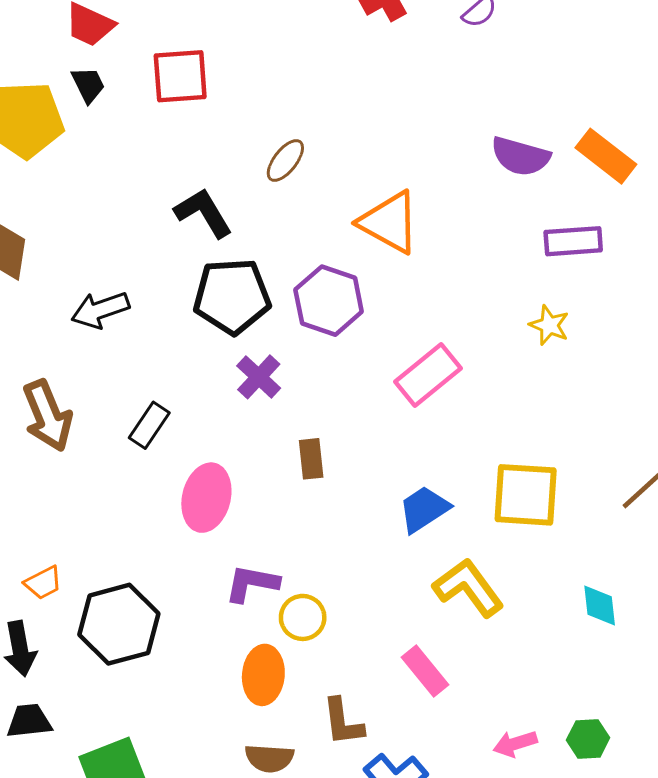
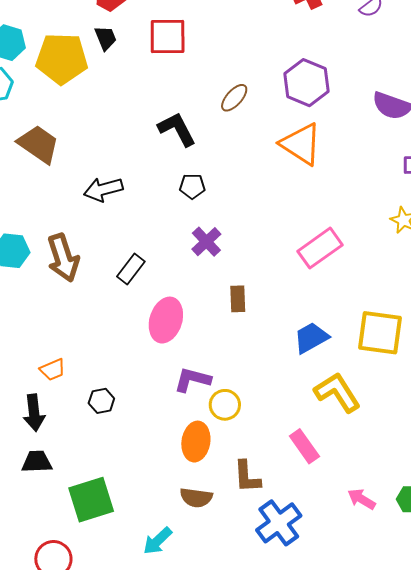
black pentagon: (232, 296) -> (192, 186), size x0.5
purple hexagon: (329, 301) -> (306, 83), moved
black hexagon: (119, 624) -> (101, 401), size x0.5
pink arrow: (515, 744) -> (362, 499), turned 44

